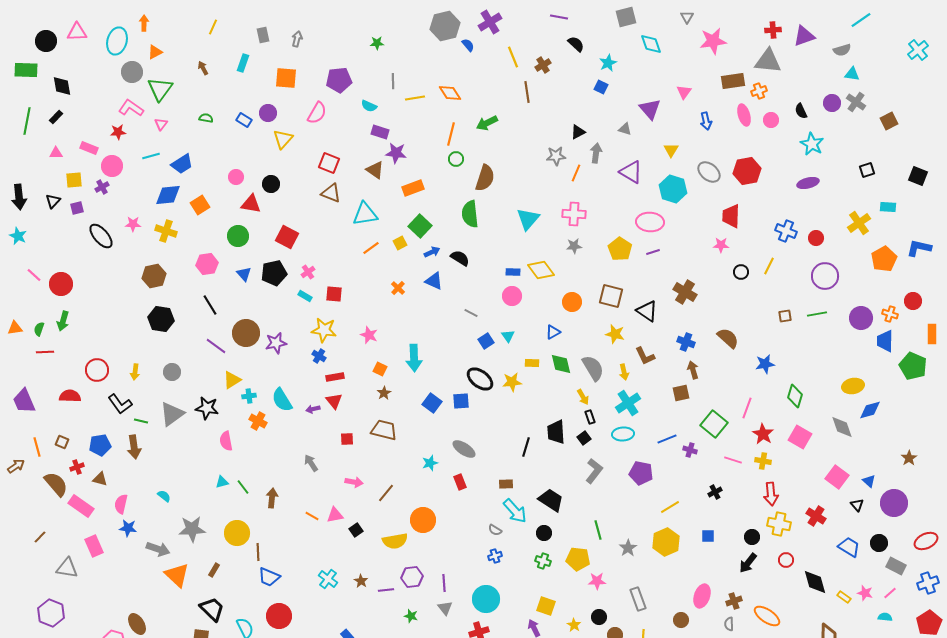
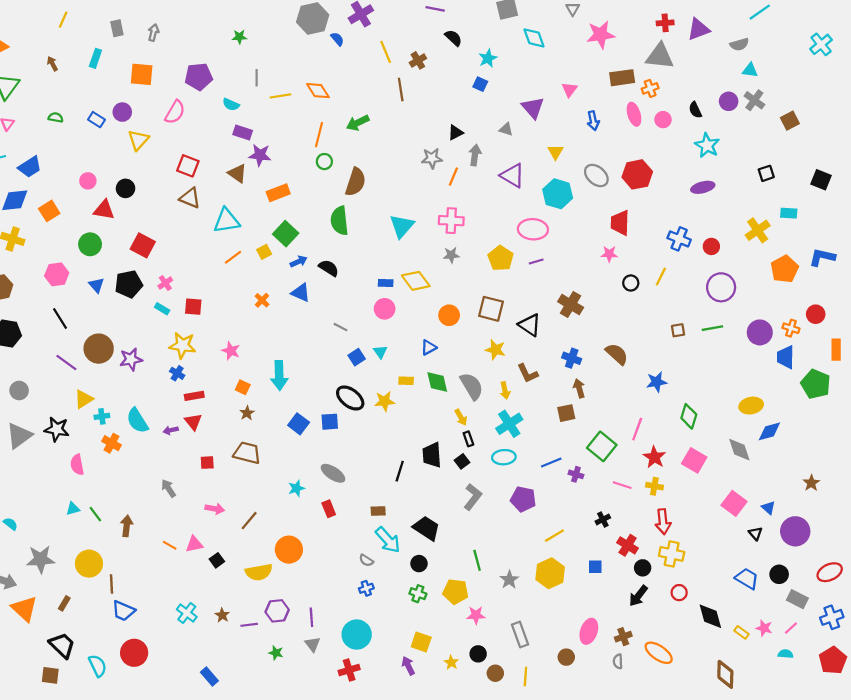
red cross: (816, 516) -> (628, 545), moved

